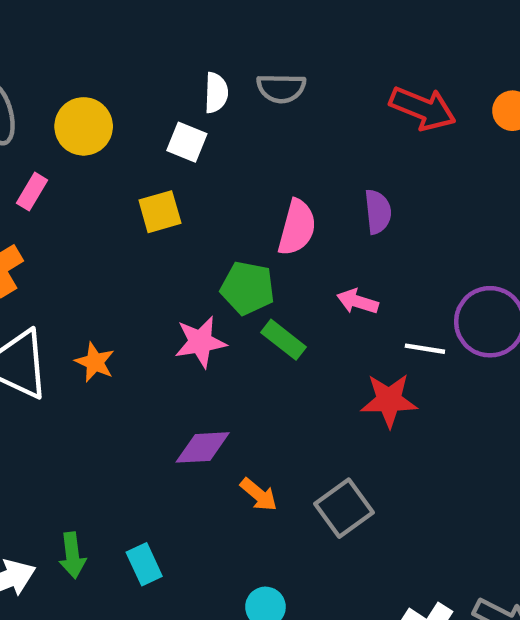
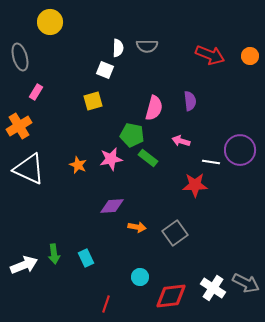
yellow circle: (84, 126) -> (50, 22), moved
orange star: (95, 362) -> (78, 165), moved
orange arrow: (259, 495) -> (137, 227), turned -30

